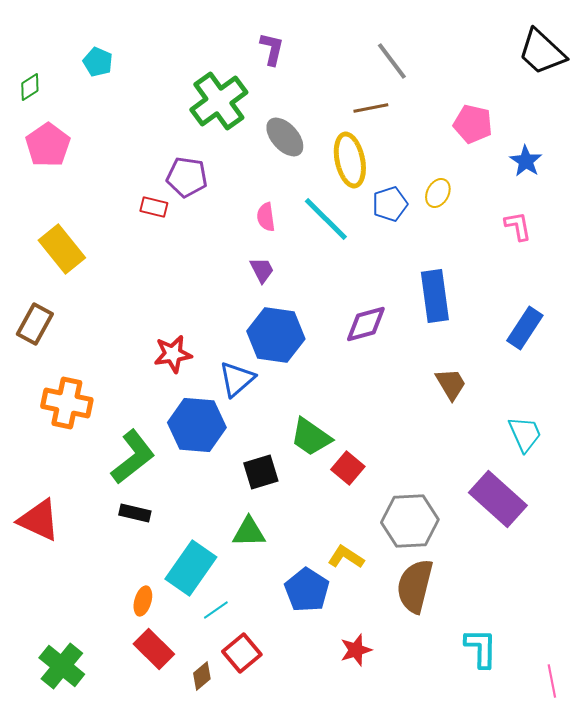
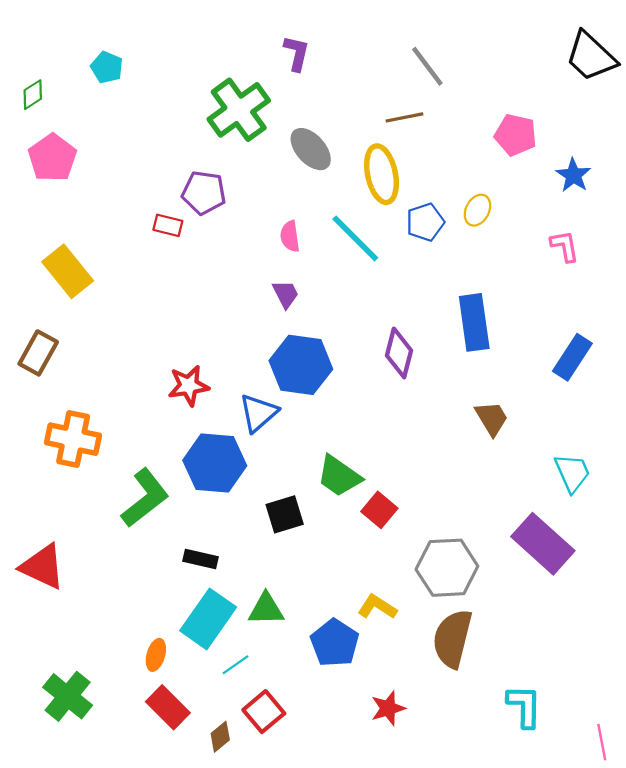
purple diamond: (366, 324) -> (399, 353), turned -60
black rectangle: (135, 513) -> (201, 559), moved
green triangle: (249, 532) -> (266, 609), moved
green cross: (62, 666) -> (68, 696), moved

